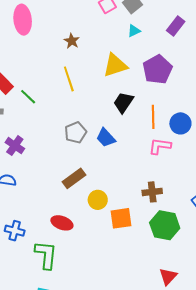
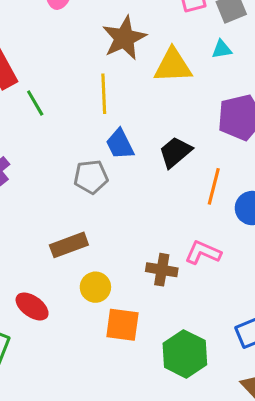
brown star: (72, 41) -> (124, 38), size x1.8
yellow triangle: (115, 65) -> (173, 66), moved
blue trapezoid: (106, 138) -> (120, 144), moved
pink L-shape: (160, 146) -> (203, 253), moved
brown cross: (152, 192) -> (162, 270), moved

